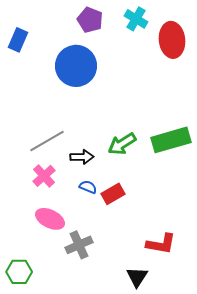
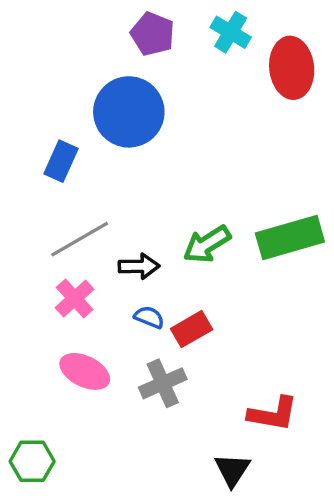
blue rectangle: (18, 40) -> (61, 161), moved
gray cross: (79, 245) -> (163, 383), moved

